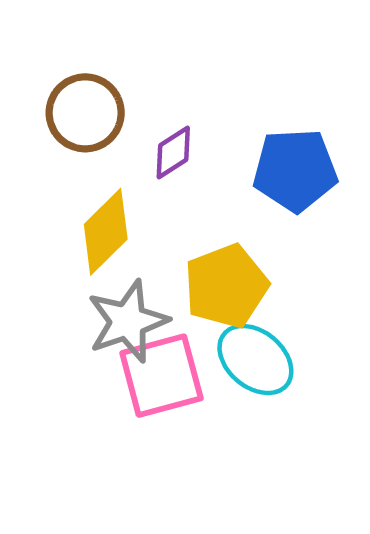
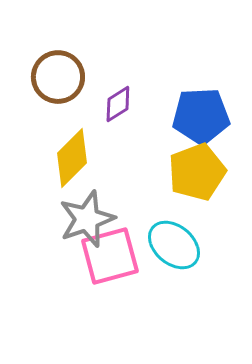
yellow pentagon: (226, 286) -> (197, 172), moved

